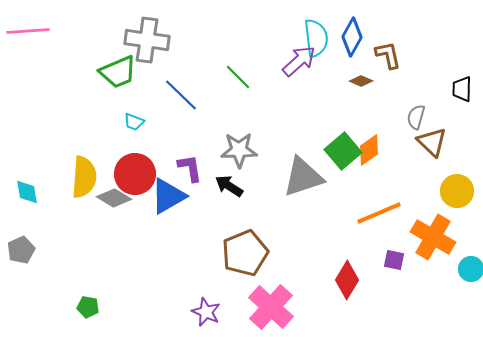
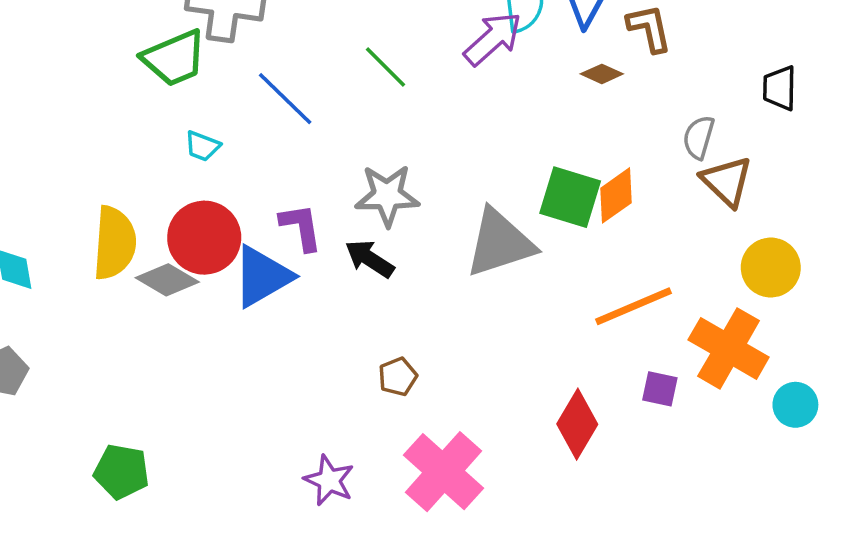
green square: (343, 151) -> (570, 197), turned -33
brown pentagon: (245, 253) -> (398, 377), size x0.5
green pentagon: (88, 307) -> (122, 472), size x1.4

